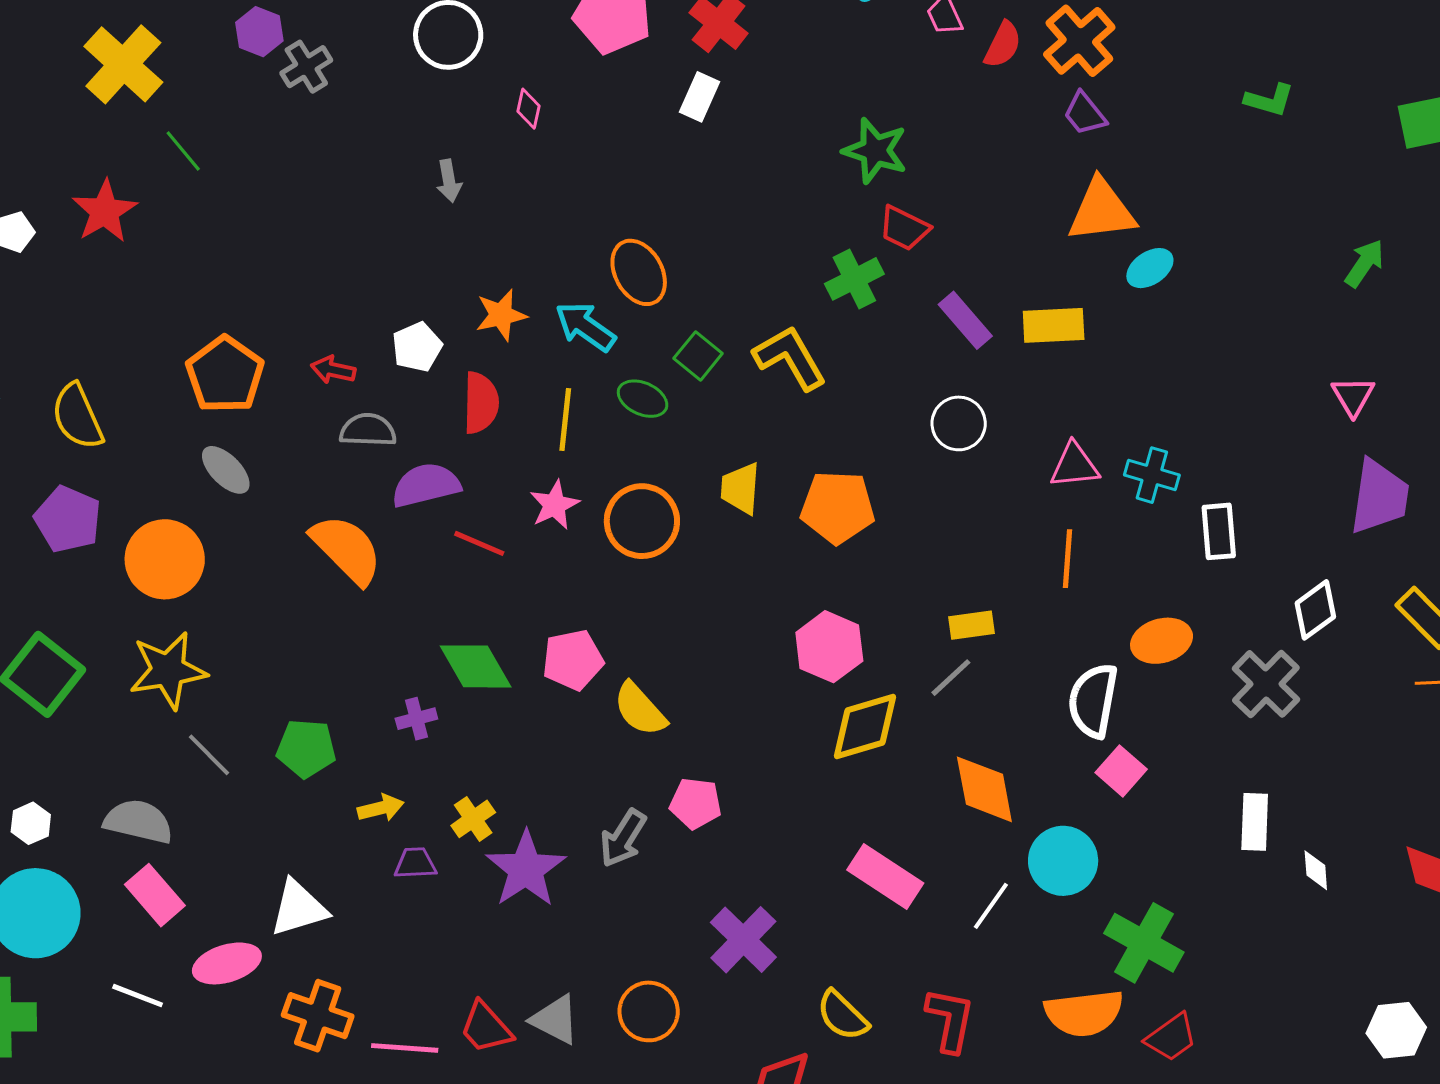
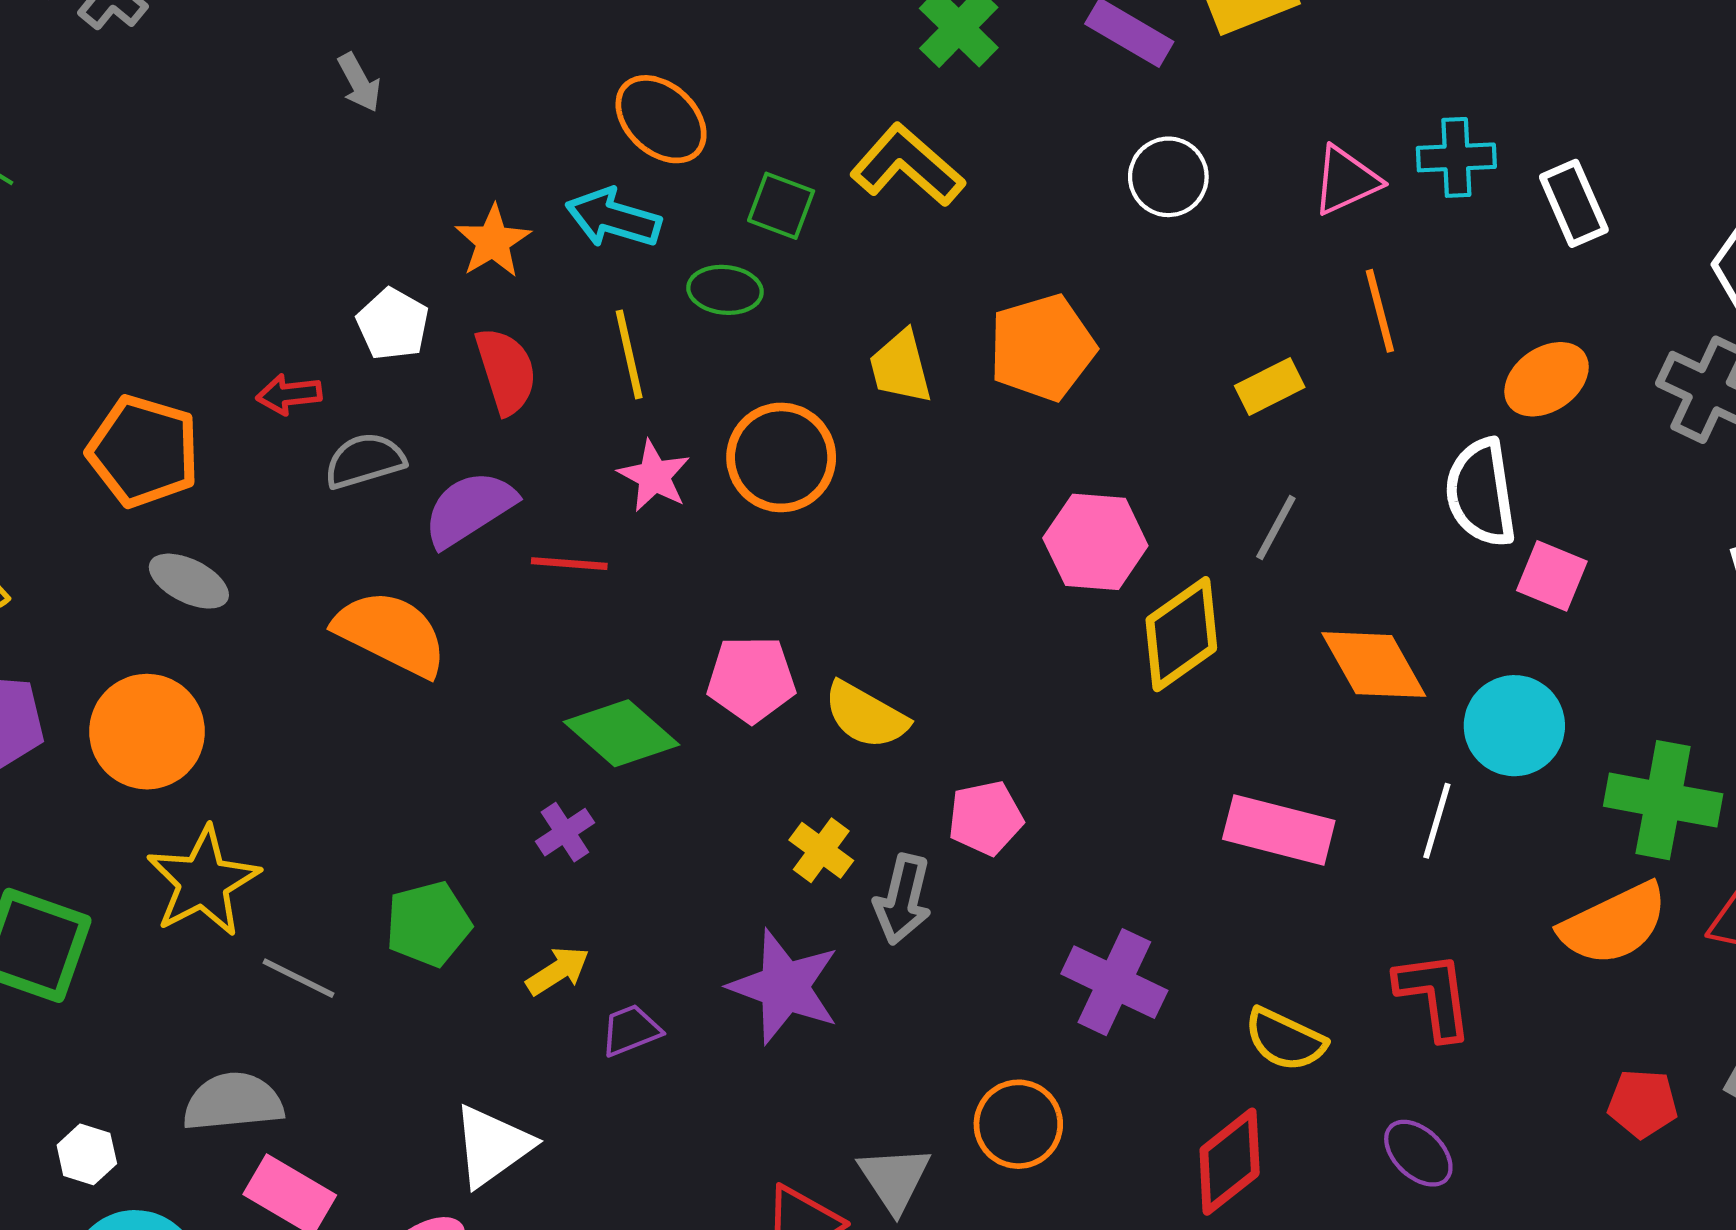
yellow rectangle: (972, 625) -> (1270, 387), moved
pink pentagon: (573, 660) -> (751, 679), turned 30
yellow cross: (473, 819) -> (821, 850), moved
gray triangle: (555, 1020) -> (894, 1179), turned 48

